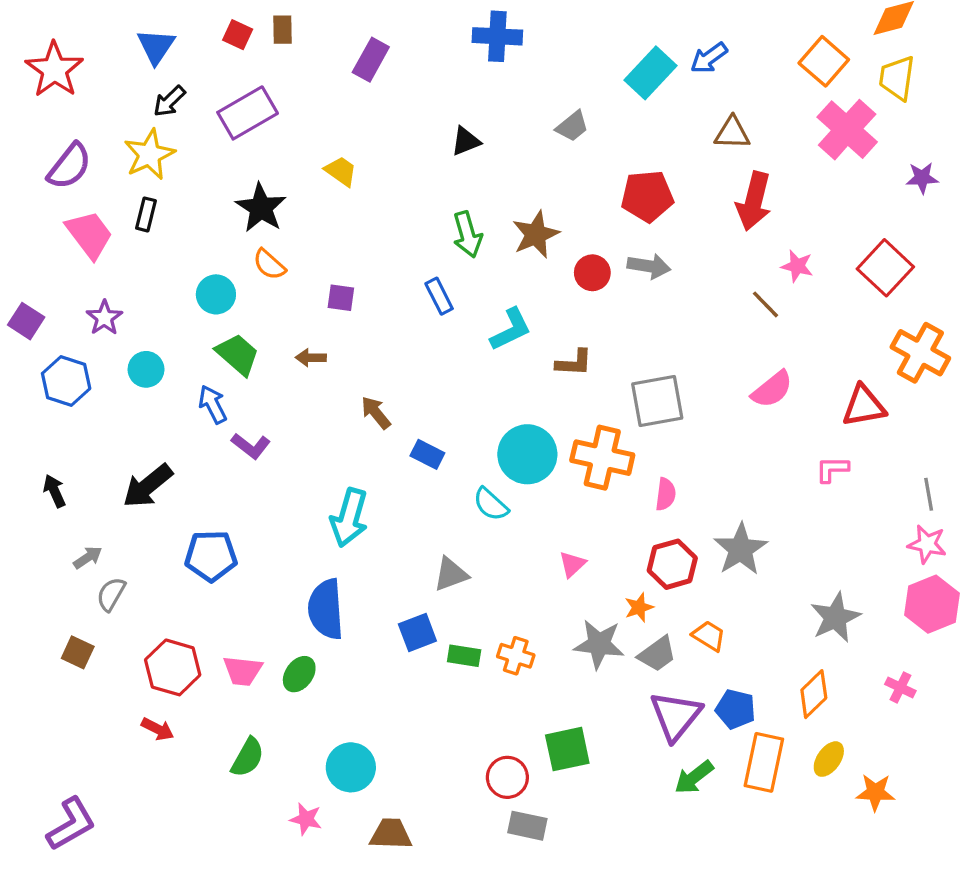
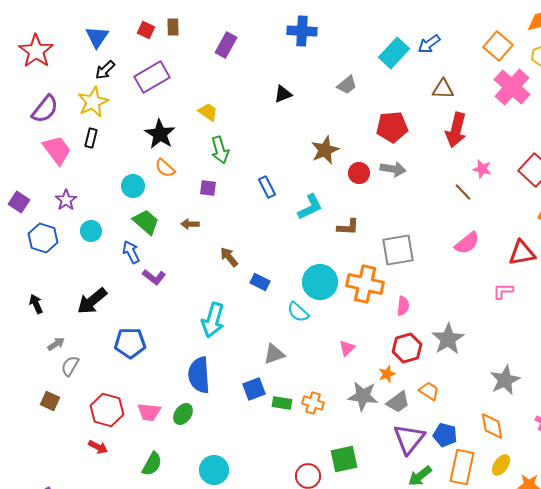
green arrow: (467, 234) -> (220, 150), moved
orange diamond: (814, 694) -> (492, 426), turned -56

